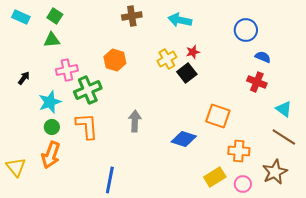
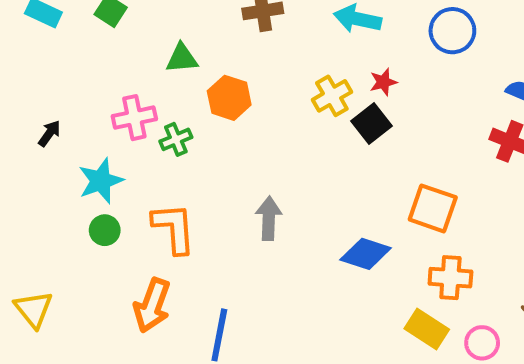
blue circle: (246, 30) -> (452, 31), moved
green triangle: (52, 40) -> (182, 58), moved
green cross: (88, 90) -> (176, 139), moved, size x0.6
orange cross: (239, 151) -> (450, 278), moved
orange arrow: (51, 155) -> (152, 305), moved
yellow rectangle: (215, 177) -> (427, 329), turned 65

